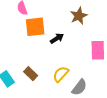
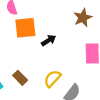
brown star: (79, 16) -> (83, 18), moved

